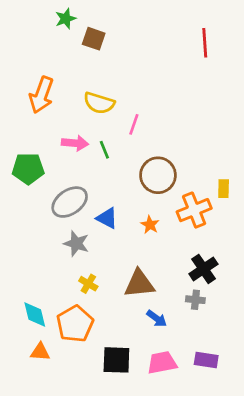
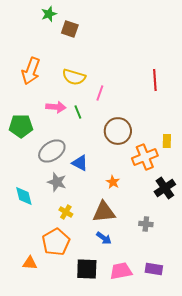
red line: (205, 43) -> (155, 80), moved
orange star: (150, 225) -> (113, 182), moved
black cross: (203, 269) -> (165, 188), moved
cyan diamond: (35, 314) -> (24, 196), moved
blue arrow: (157, 318) -> (104, 238), moved

